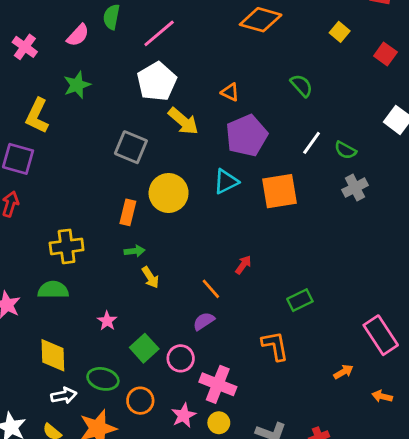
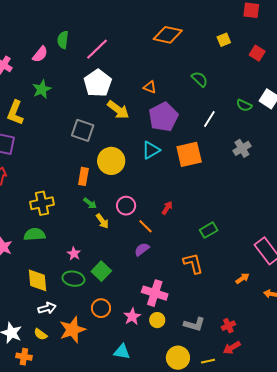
yellow square: (340, 32) -> (224, 40), turned 32
green semicircle: (345, 150) -> (244, 105), moved
green arrow: (135, 251) -> (90, 203), turned 48
pink circle: (181, 358) -> (126, 206), moved
green ellipse: (103, 379) -> (73, 279), moved

